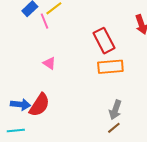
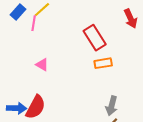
pink line: (45, 21) -> (34, 23), turned 35
orange rectangle: (110, 67) -> (103, 63), size x0.7

